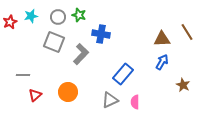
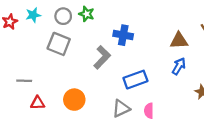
blue cross: (101, 34) -> (123, 35), moved
gray L-shape: (81, 54) -> (102, 57), moved
blue rectangle: (123, 74) -> (135, 80), turned 30
red triangle: (35, 95) -> (38, 103), turned 40

